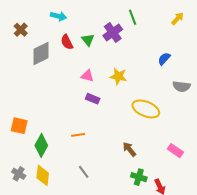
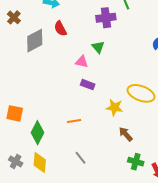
purple cross: (113, 32) -> (106, 18), turned 30
green triangle: (88, 40) -> (98, 47), moved
yellow star: (118, 76) -> (115, 107), moved

